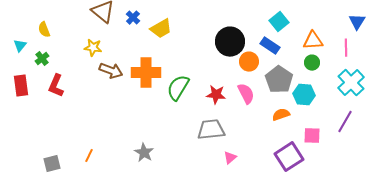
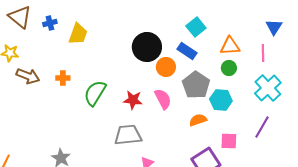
blue cross: (133, 18) -> (50, 23), turned 32
yellow trapezoid: (161, 29) -> (78, 34), turned -40
orange cross: (146, 73) -> (63, 78), size x0.5

